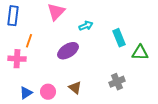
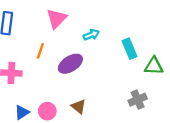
orange line: (29, 41) -> (40, 51), moved
gray cross: (117, 82) -> (138, 100), moved

